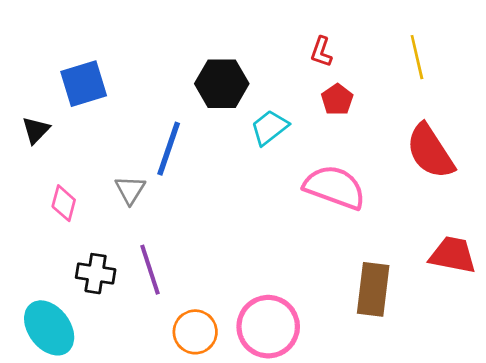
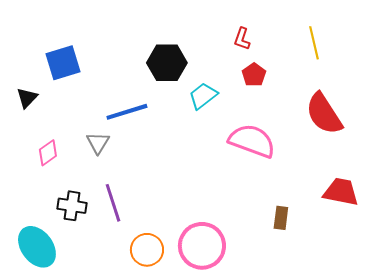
blue line: (169, 149) -> (127, 112), turned 54
pink diamond: (64, 203) -> (48, 153), turned 40
brown rectangle: (373, 289) -> (281, 218), size x0.6

